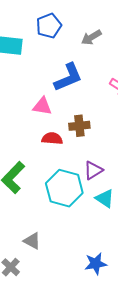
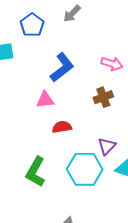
gray arrow: (91, 37) -> (72, 14), moved
brown cross: (79, 126) -> (103, 97), moved

